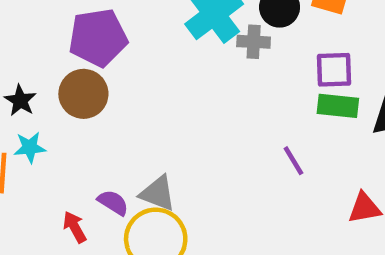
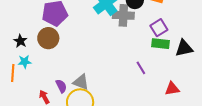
gray cross: (254, 42) -> (123, 15), size x1.5
purple square: (334, 70) -> (159, 28), turned -30
purple semicircle: (113, 202) -> (61, 86), turned 32

